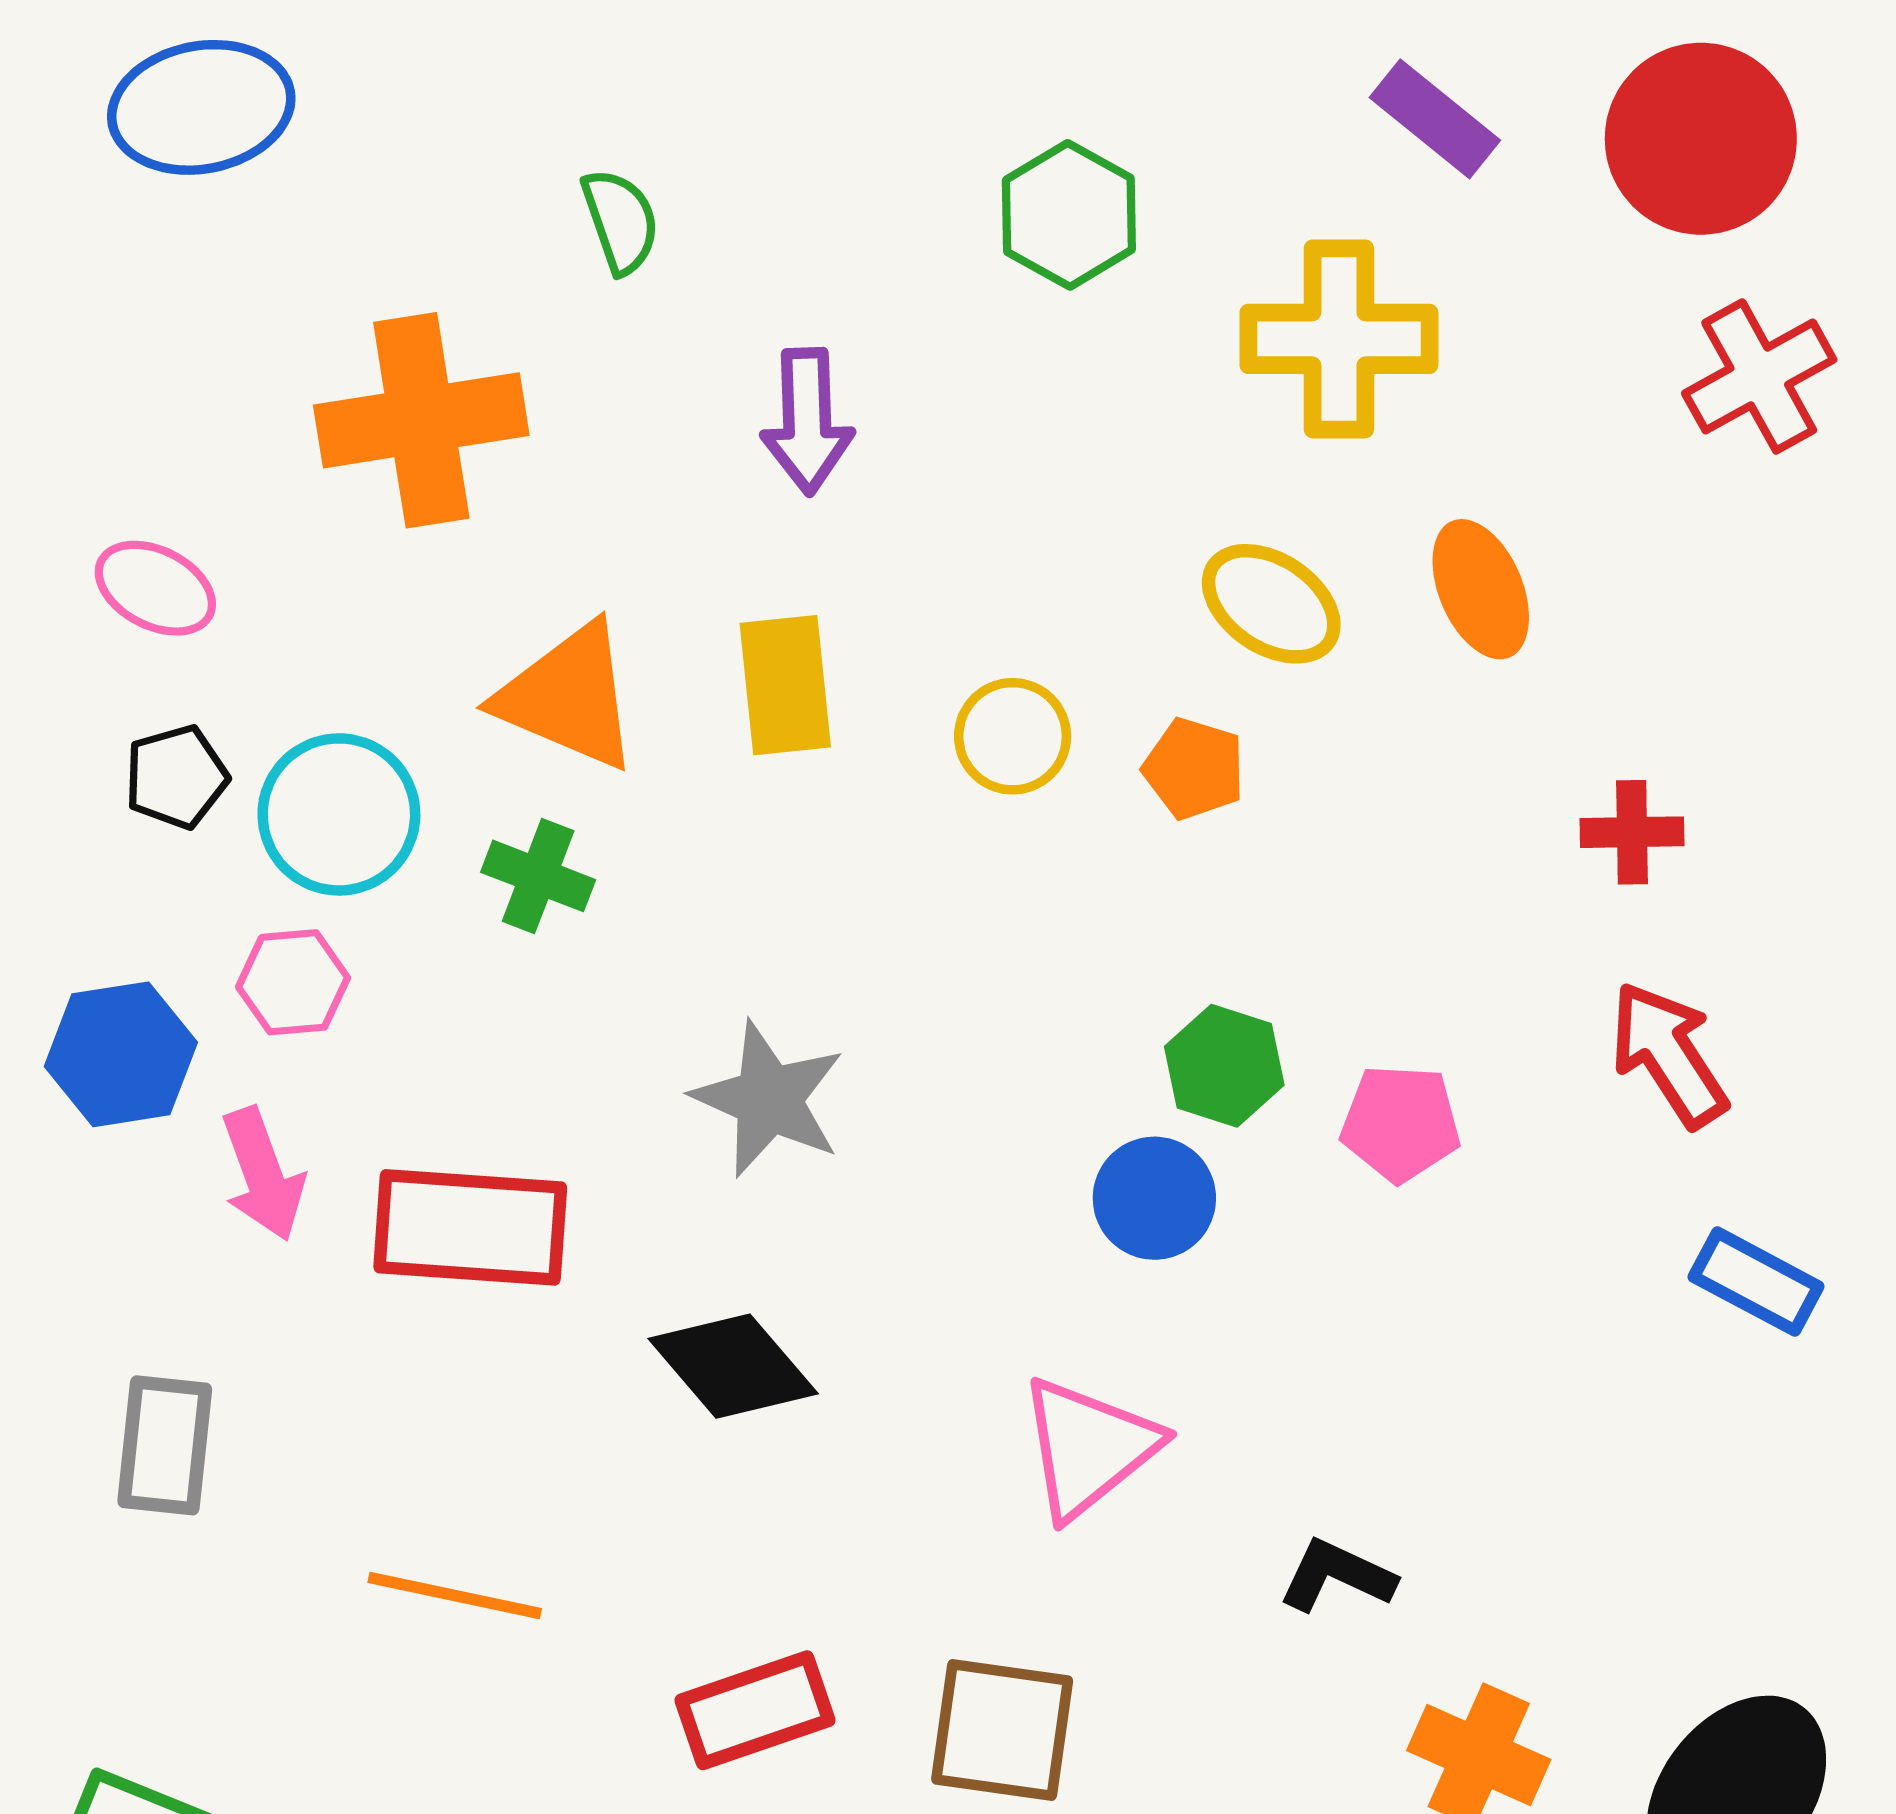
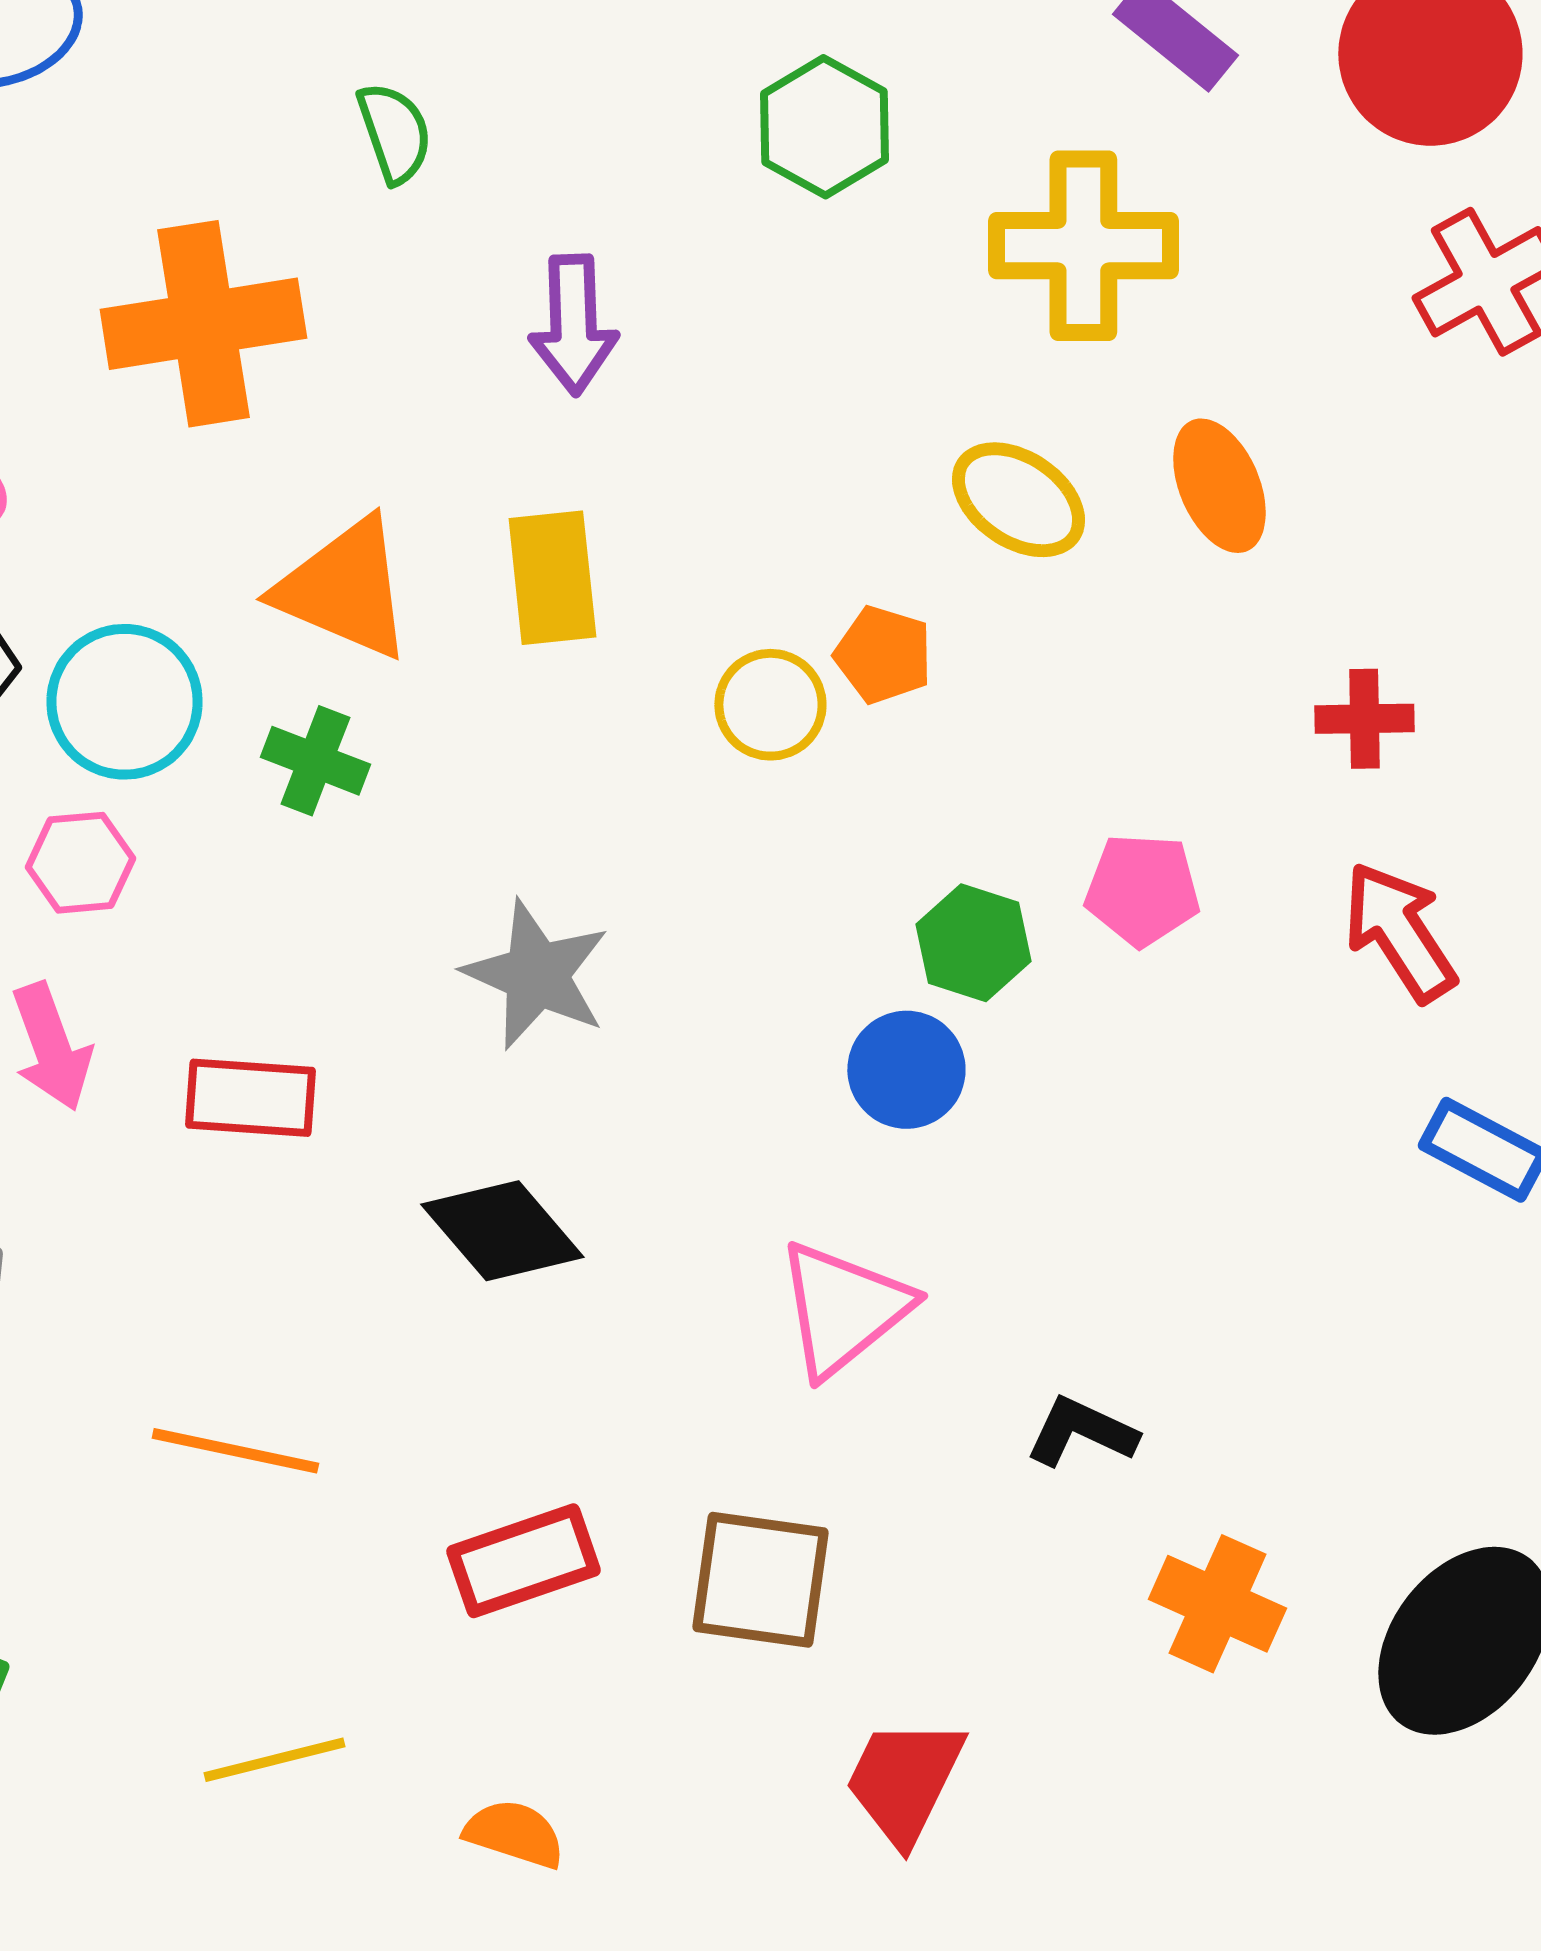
yellow circle: (1013, 736) -> (770, 705), moved
orange pentagon: (1194, 769) -> (883, 655), moved
pink pentagon: (1400, 1123) -> (1142, 890), moved
red rectangle: (470, 1227) -> (250, 1098), size x0.7

